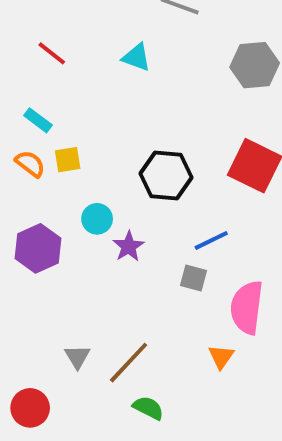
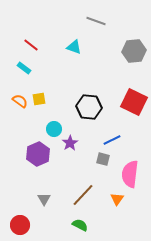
cyan rectangle: (38, 120) -> (24, 68), moved
purple hexagon: (38, 248) -> (38, 154), moved
brown line: (129, 363) -> (83, 195), moved

